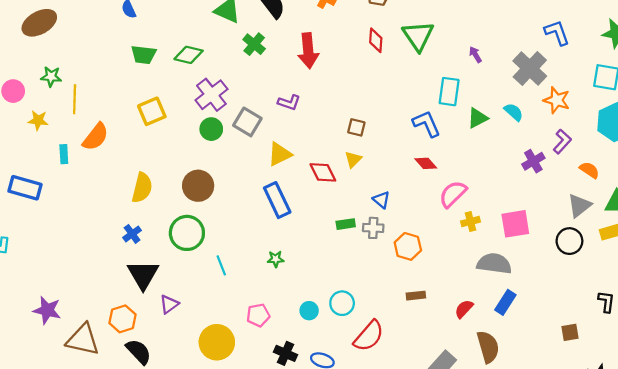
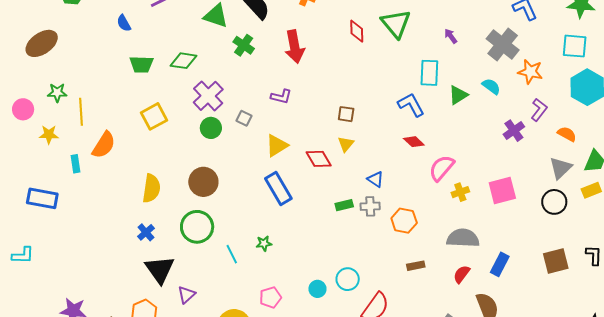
gray square: (247, 122) -> (244, 118), size x0.6
green star: (276, 259) -> (264, 243), moved
gray semicircle: (494, 264) -> (463, 238), moved
brown square: (570, 332) -> (556, 261), moved, size x1.5

